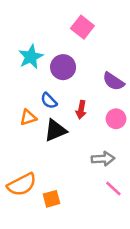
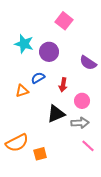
cyan star: (31, 57) -> (24, 44), turned -30
blue semicircle: (49, 101) -> (38, 78), turned 104
pink circle: (116, 119) -> (82, 101), moved
black triangle: (55, 130) -> (56, 114), moved

